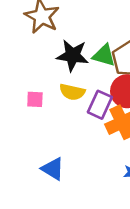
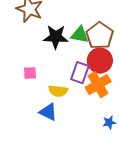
yellow semicircle: (72, 92) -> (58, 91), moved
blue triangle: (53, 169) -> (48, 112), moved

